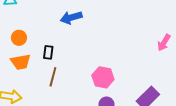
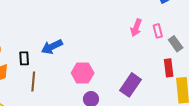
blue arrow: (71, 18) -> (52, 47), moved

